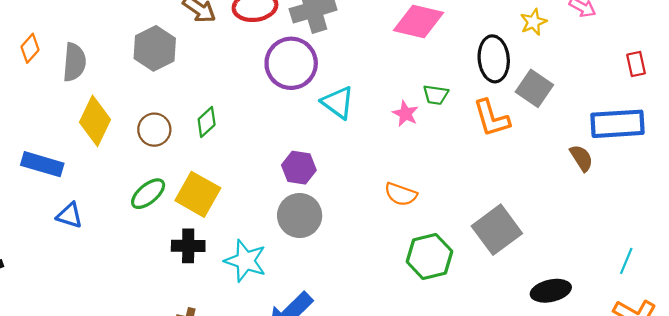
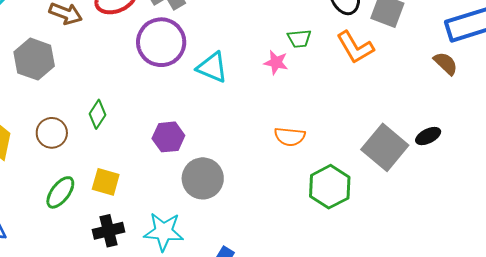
purple hexagon: (299, 168) -> (168, 137), moved
yellow square: (198, 194) -> (106, 182), size x0.7
black ellipse: (551, 291) -> (428, 136), moved, size x0.7

